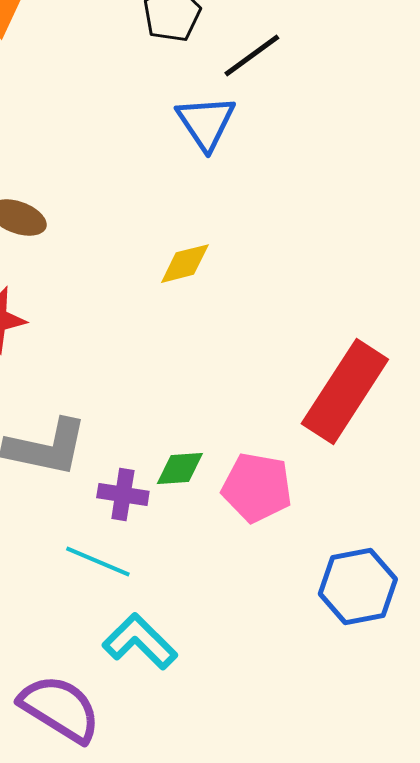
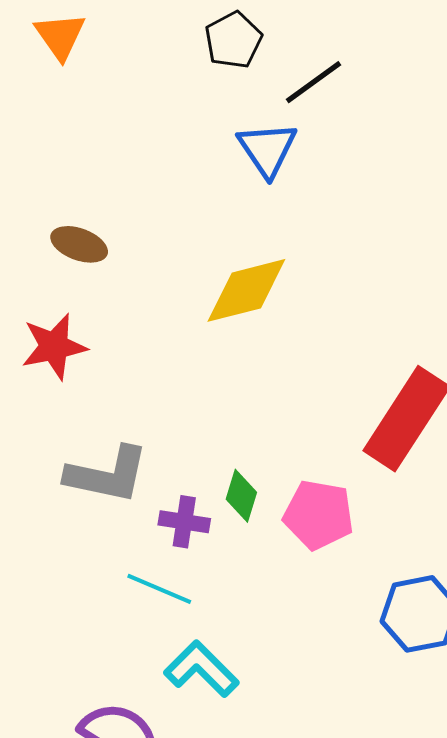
yellow diamond: (185, 264) -> (246, 290), size x1.6
green diamond: (180, 469) -> (241, 496), turned -69

